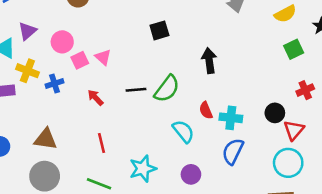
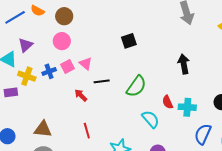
pink circle: (62, 42) -> (62, 41), moved
black arrow: (209, 61) -> (184, 64), moved
blue cross: (54, 83) -> (49, 71), moved
black line: (136, 90) -> (102, 81), moved
blue semicircle: (233, 151) -> (203, 134), moved

